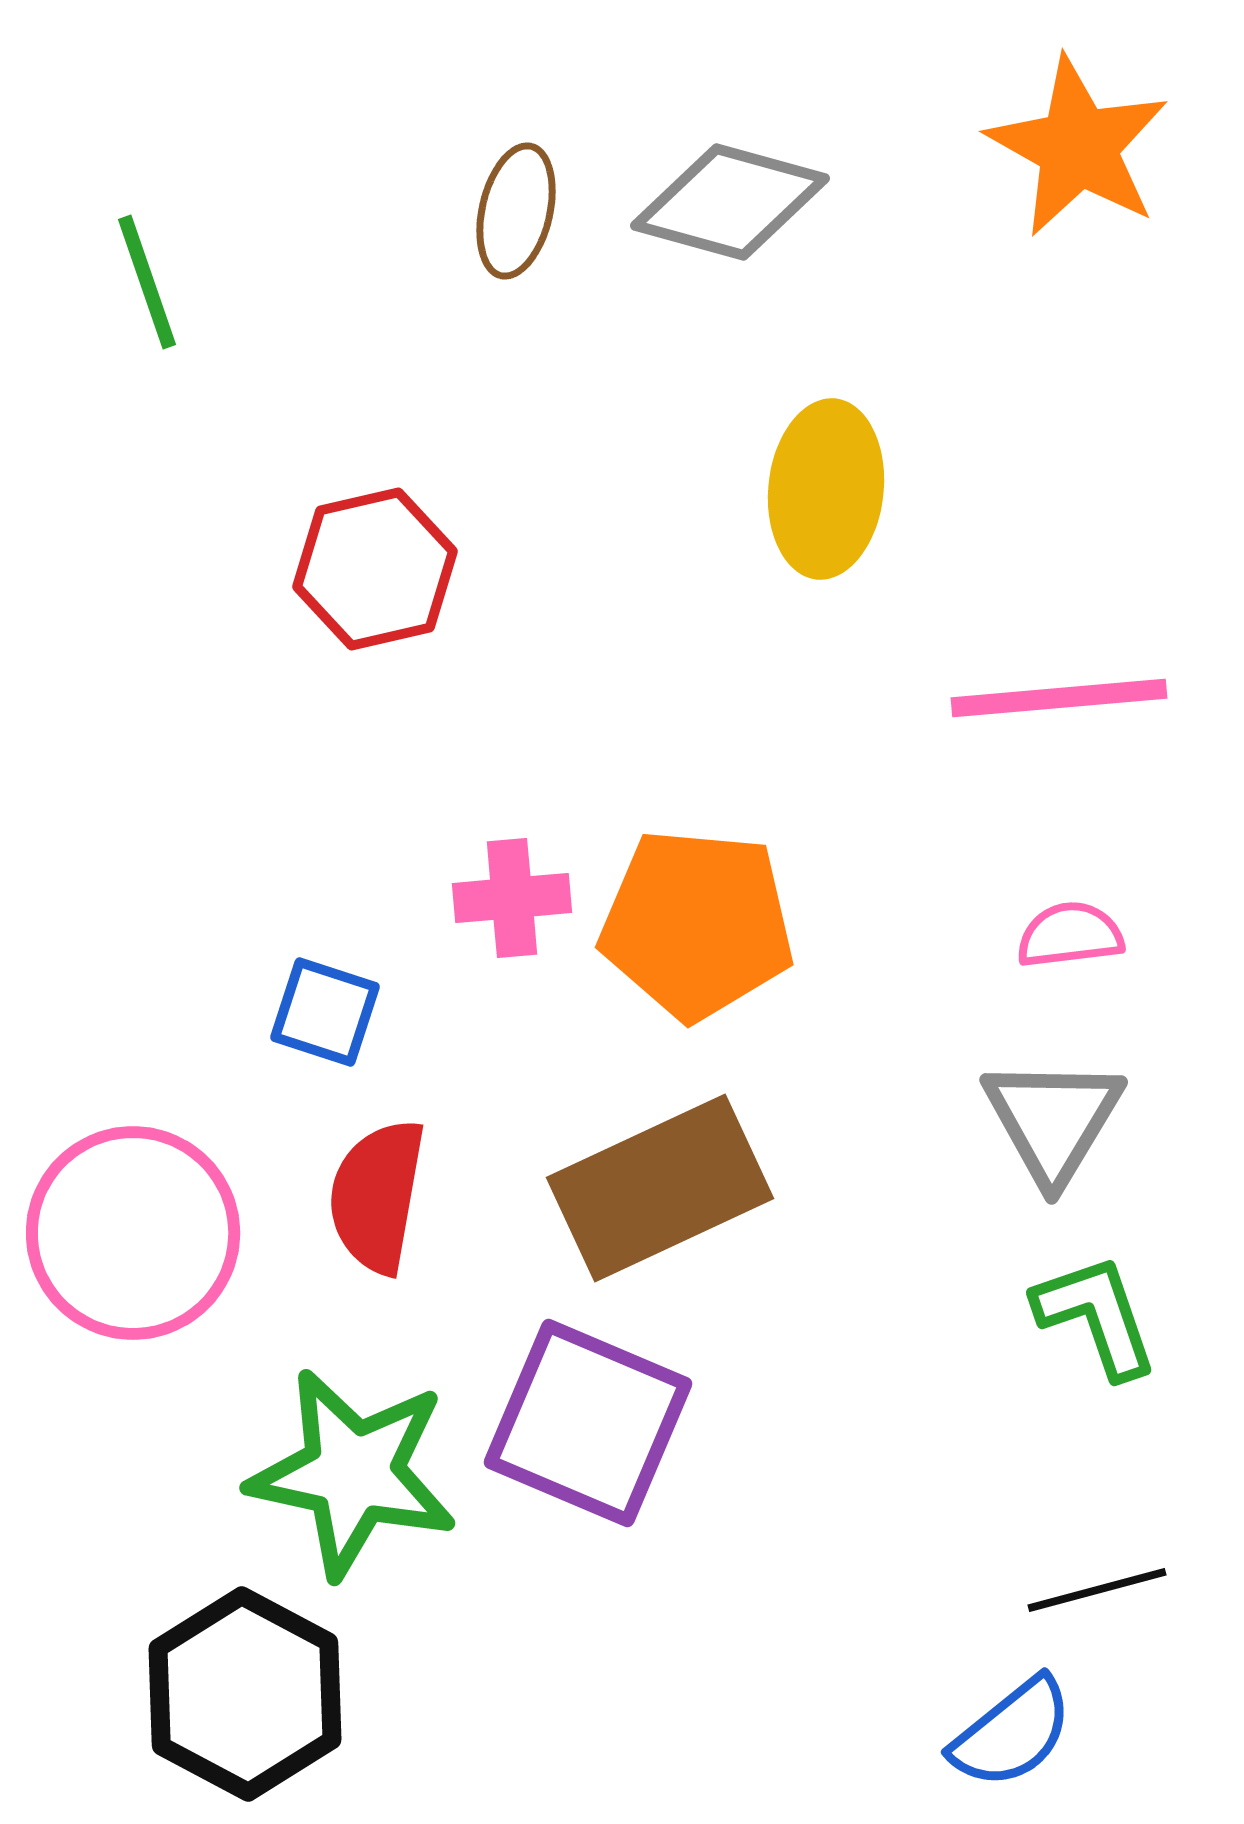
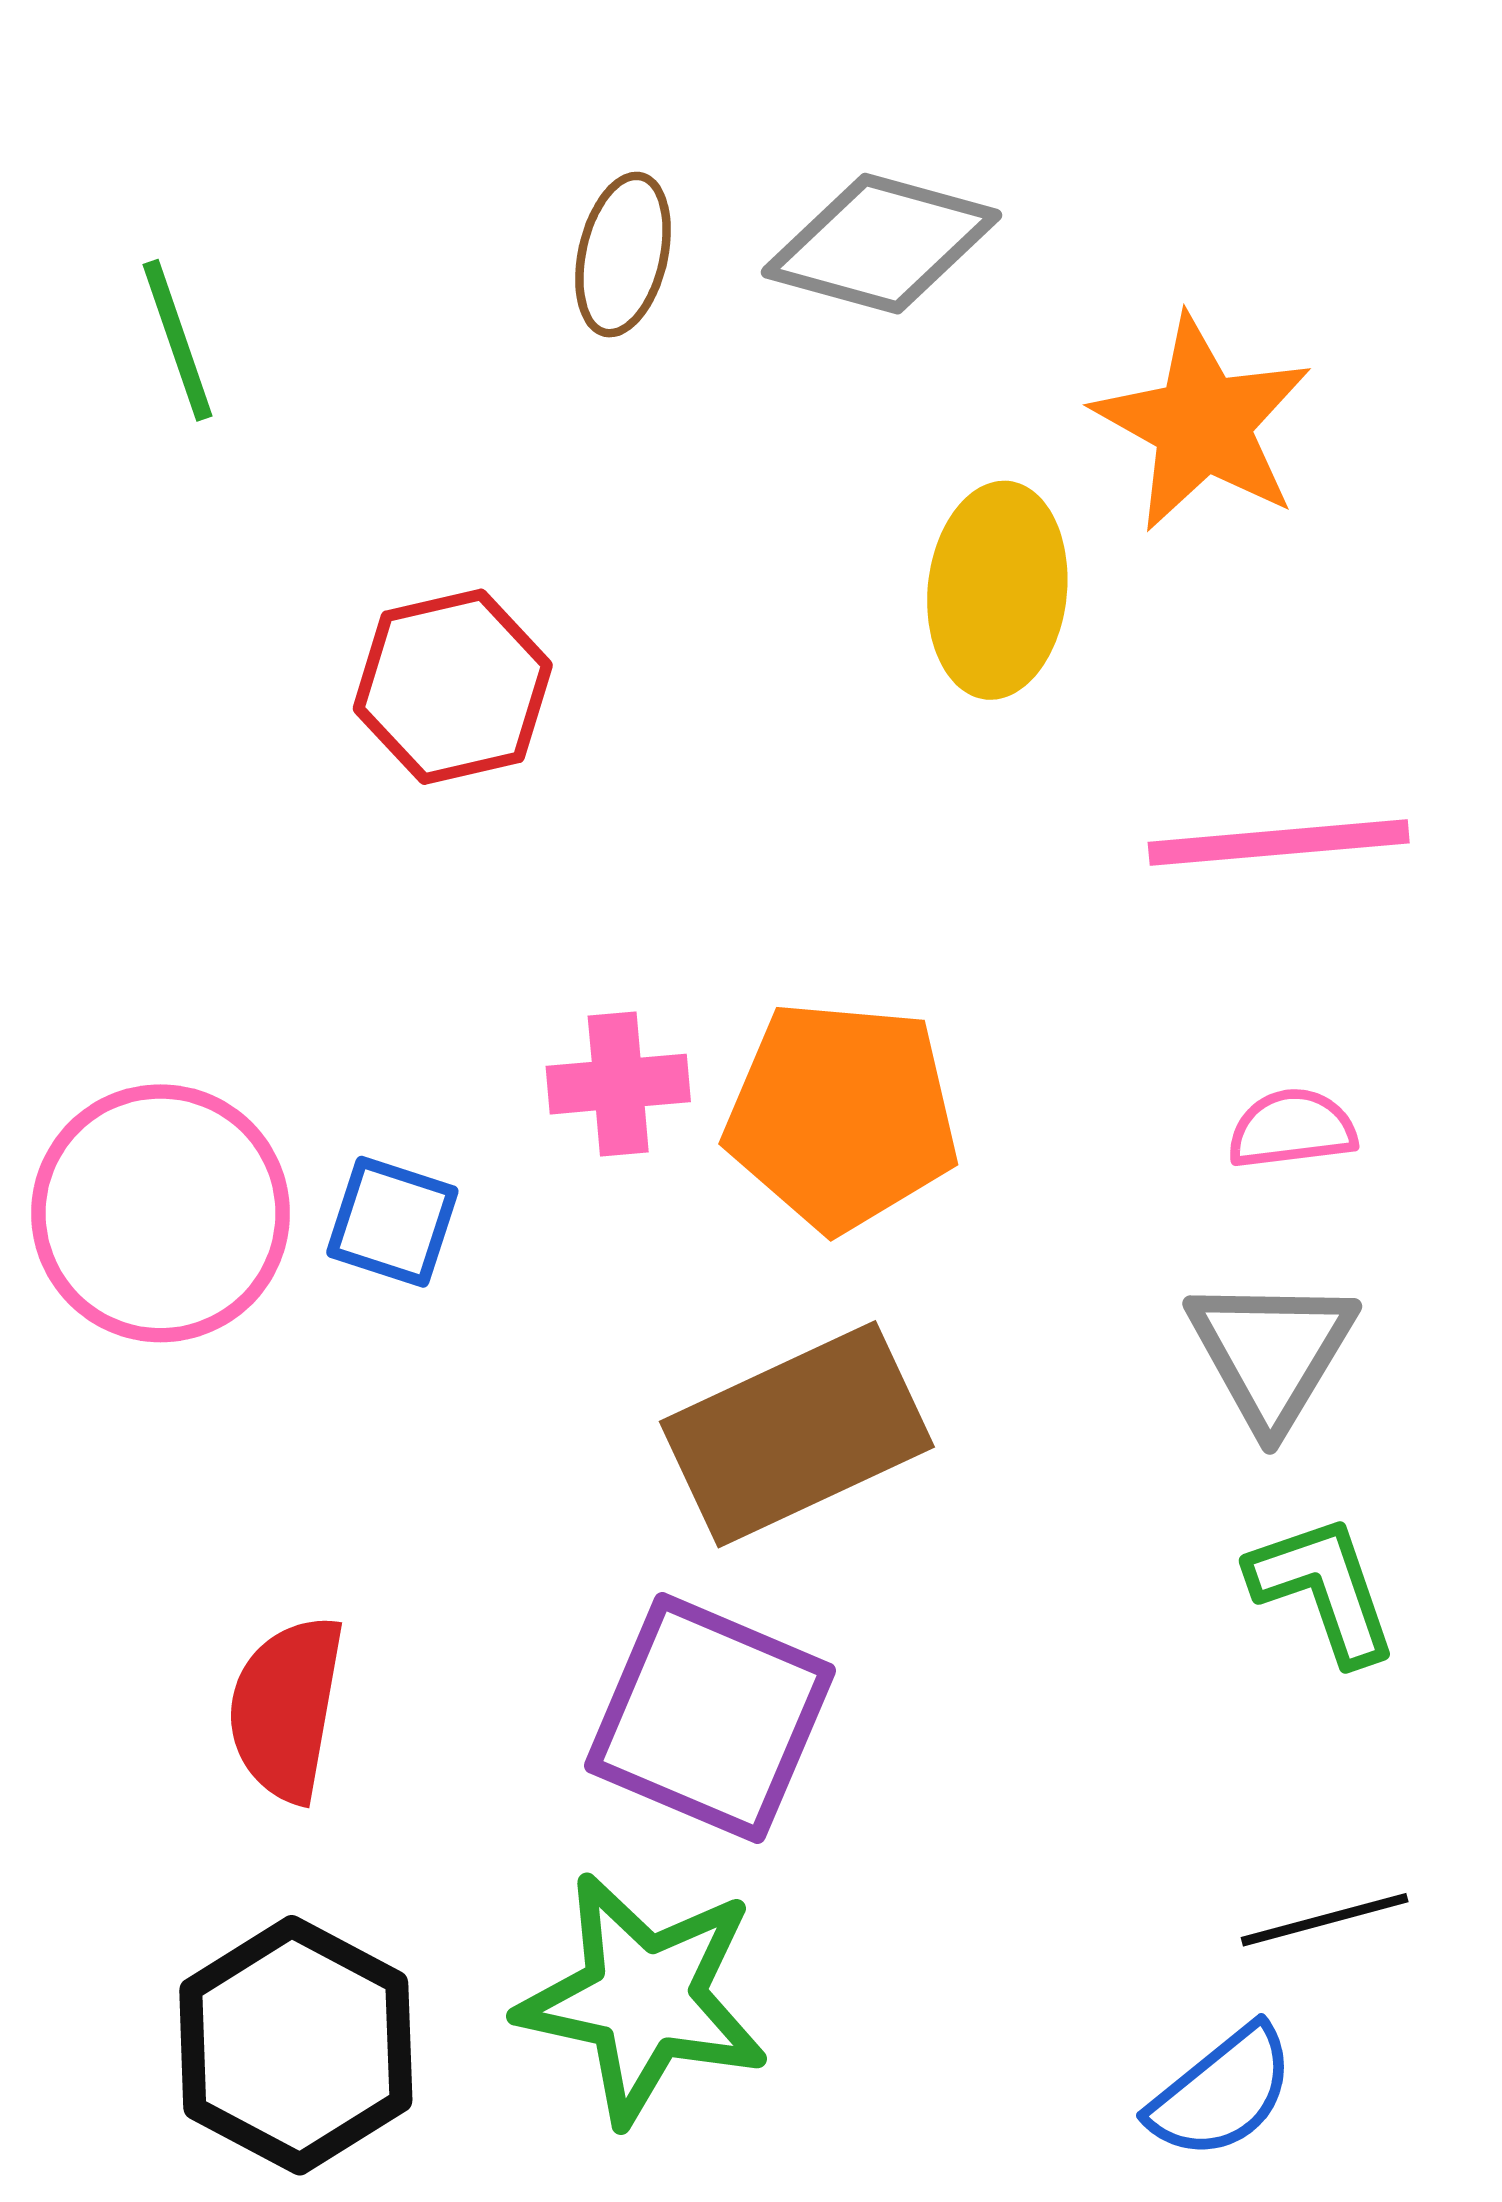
orange star: (1078, 147) -> (1203, 424), moved
red semicircle: (377, 1196) -> (286, 1708), moved
pink circle: (133, 1233) -> (161, 1213), moved
green star: (353, 1473) -> (644, 1998), moved

